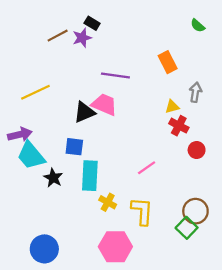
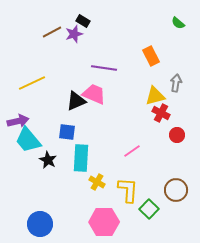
yellow triangle: (172, 107) -> (155, 96), size x1.5
green square: (187, 228) -> (149, 209), moved

